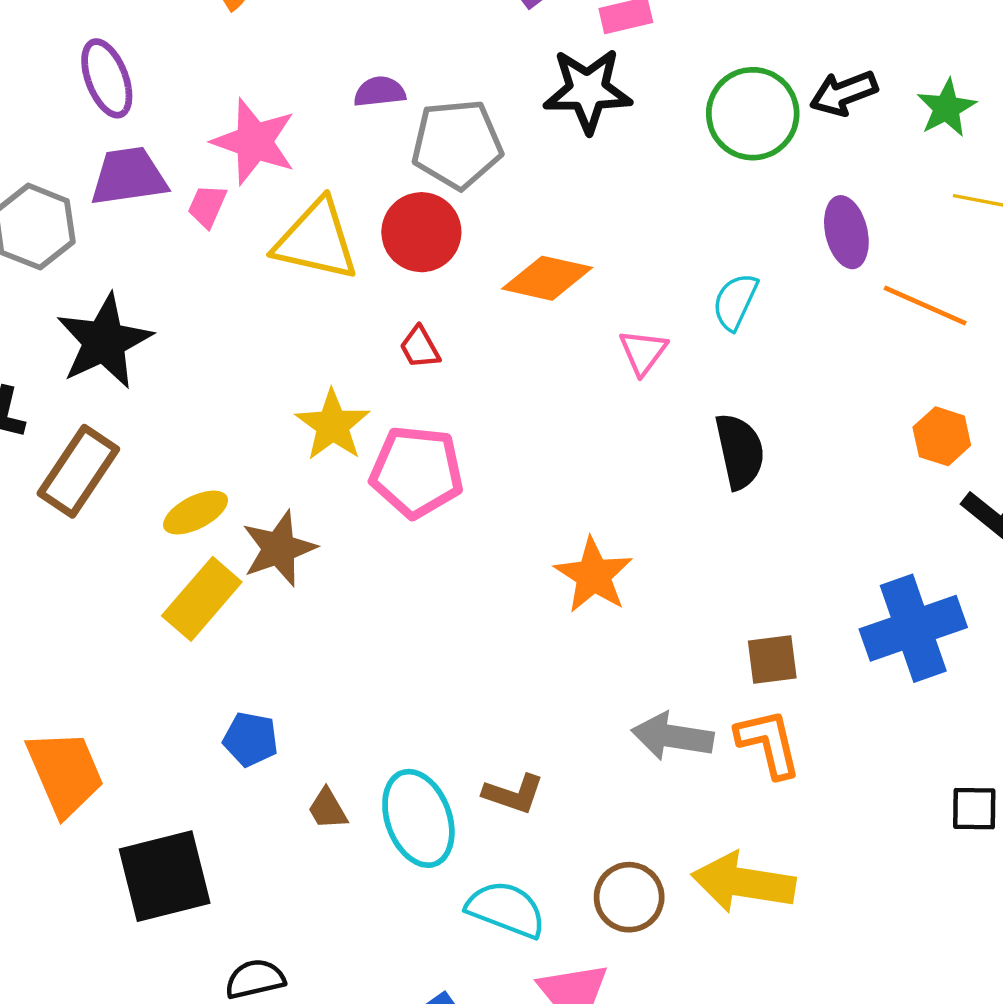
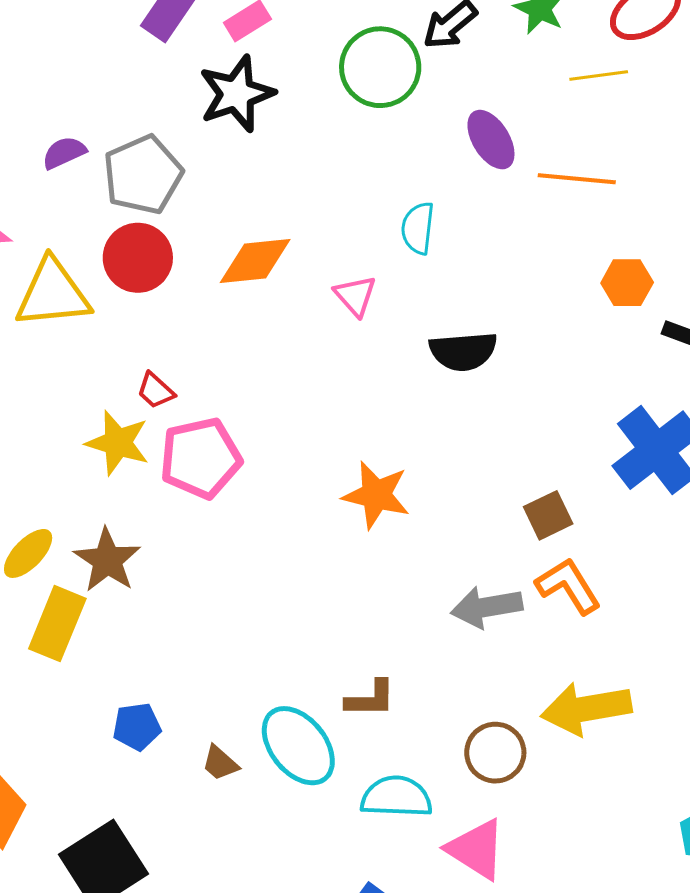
red trapezoid: (420, 347) -> (155, 391), moved
black semicircle: (740, 451) -> (463, 351), turned 116

